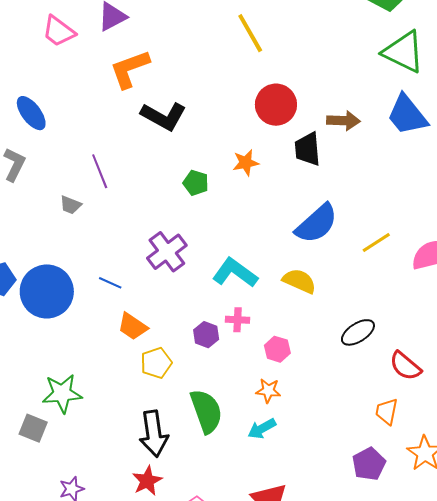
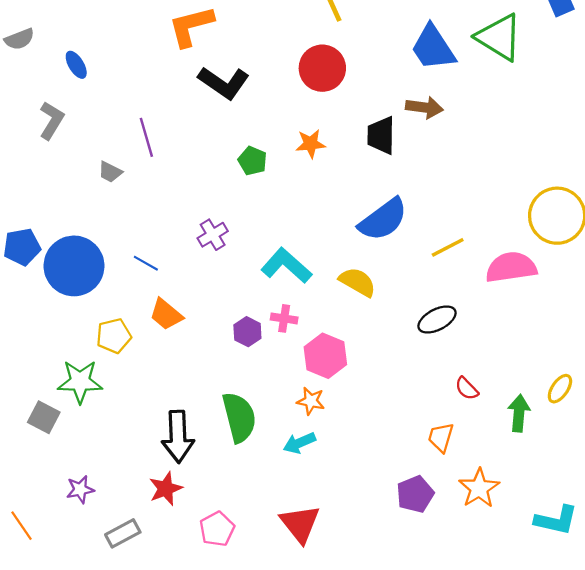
red circle: (276, 105) -> (322, 68), moved
blue ellipse: (31, 113) -> (76, 65), size x0.7
blue trapezoid: (407, 115) -> (433, 48), moved
purple cross: (167, 252) -> (213, 235), size x0.7
black ellipse: (358, 332) -> (437, 320), moved
pink hexagon: (277, 349) -> (325, 356), size x1.5
yellow pentagon: (156, 363) -> (114, 336), moved
red semicircle: (405, 366) -> (467, 388), size x0.7

